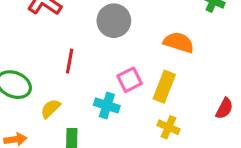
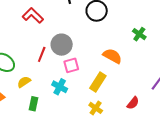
gray circle: (114, 21) -> (62, 45), moved
pink square: (130, 80) -> (71, 65), moved

